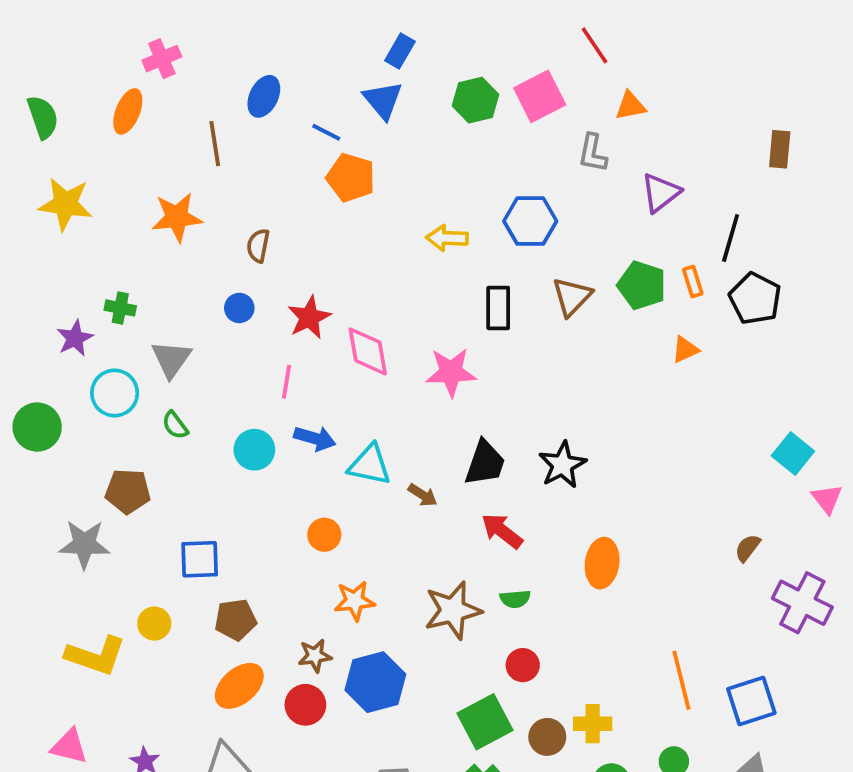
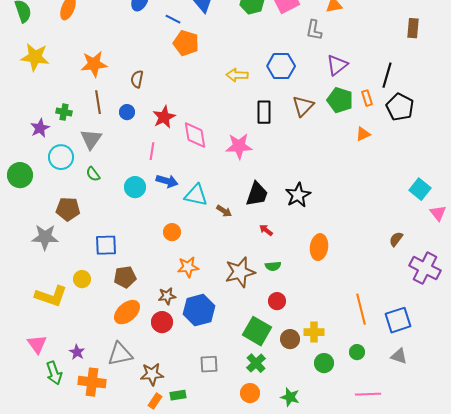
brown line: (215, 144) -> (98, 102), moved
purple triangle: (661, 193) -> (337, 65), moved
red arrow: (502, 531) -> (266, 230), size x0.6
green square: (485, 722) -> (257, 331), turned -32
pink triangle: (69, 746) -> (37, 344), turned 40

